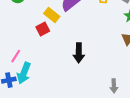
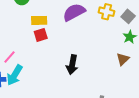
yellow rectangle: (52, 15) -> (39, 20), moved, turned -49

